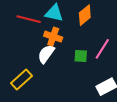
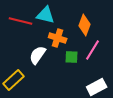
orange diamond: (85, 15) -> (85, 25), moved, turned -30
orange cross: (53, 37) -> (58, 38), moved

